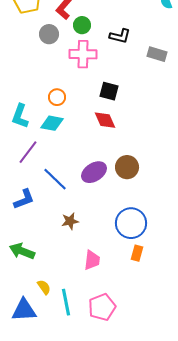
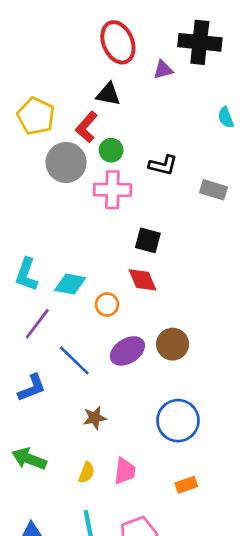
gray circle: (49, 34) -> (66, 162), size x1.5
orange circle: (57, 97) -> (107, 304), moved
orange rectangle: (137, 253) -> (186, 485), moved, turned 56
yellow semicircle: (44, 287) -> (86, 472), moved, turned 56

